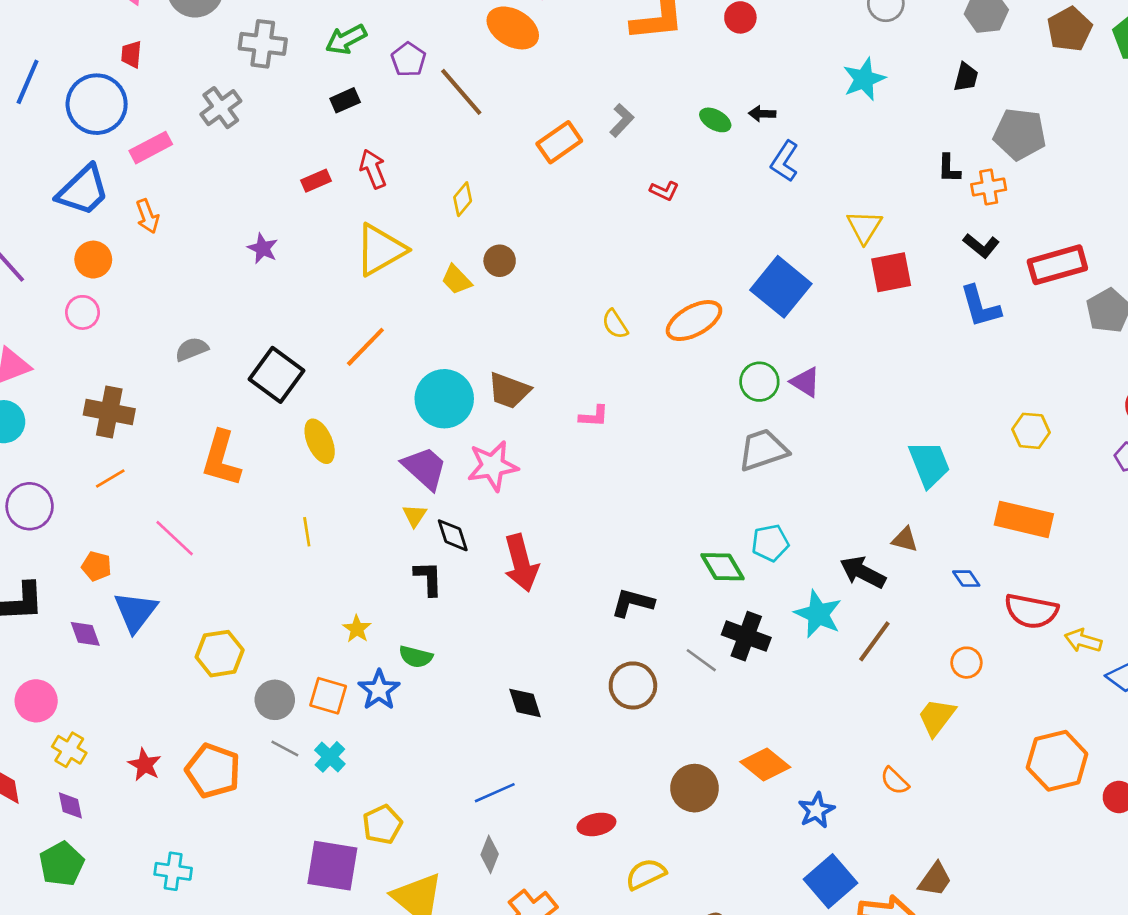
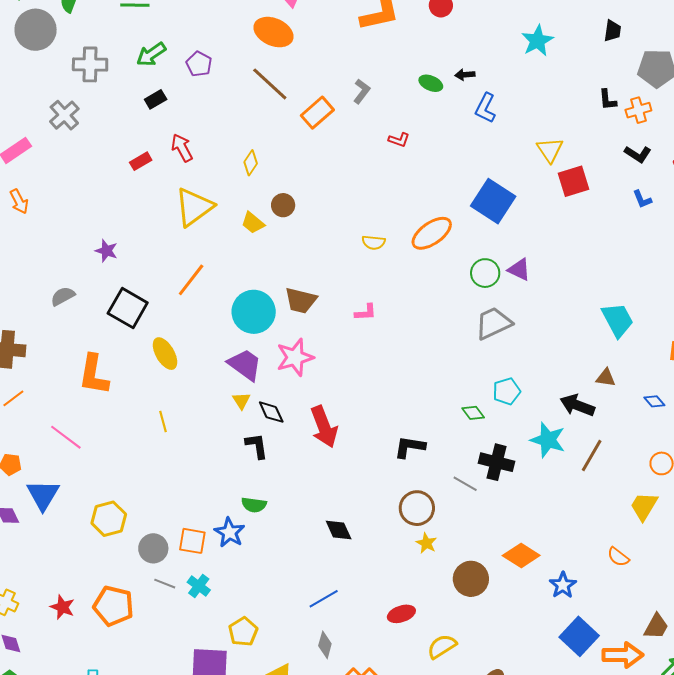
brown line: (461, 92) -> (270, 84), moved
purple star: (263, 248) -> (106, 251), moved
blue L-shape: (980, 307) -> (642, 199), size x0.6
yellow semicircle: (615, 324) -> (374, 242), turned -45
green diamond: (722, 567) -> (473, 413), size x0.7
yellow star: (357, 629) -> (426, 543), moved

